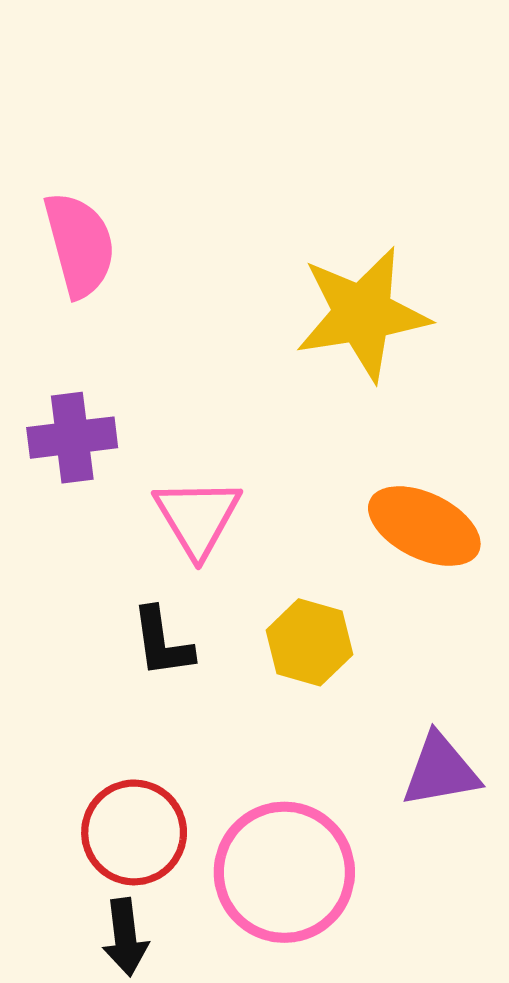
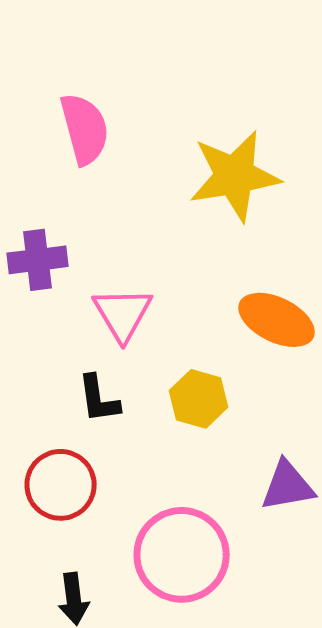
pink semicircle: (80, 245) -> (85, 129), moved
red circle: (134, 832) -> (61, 485), moved

